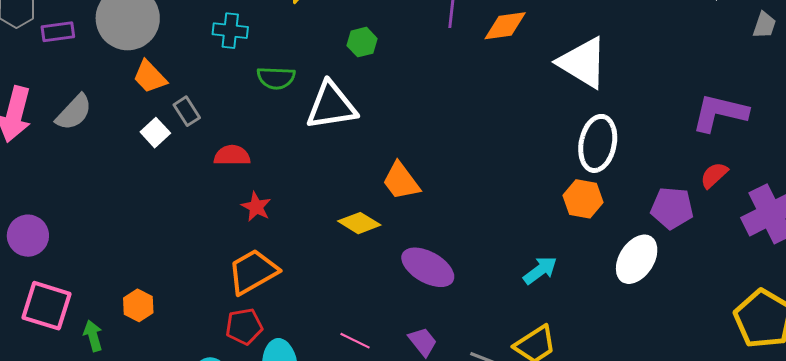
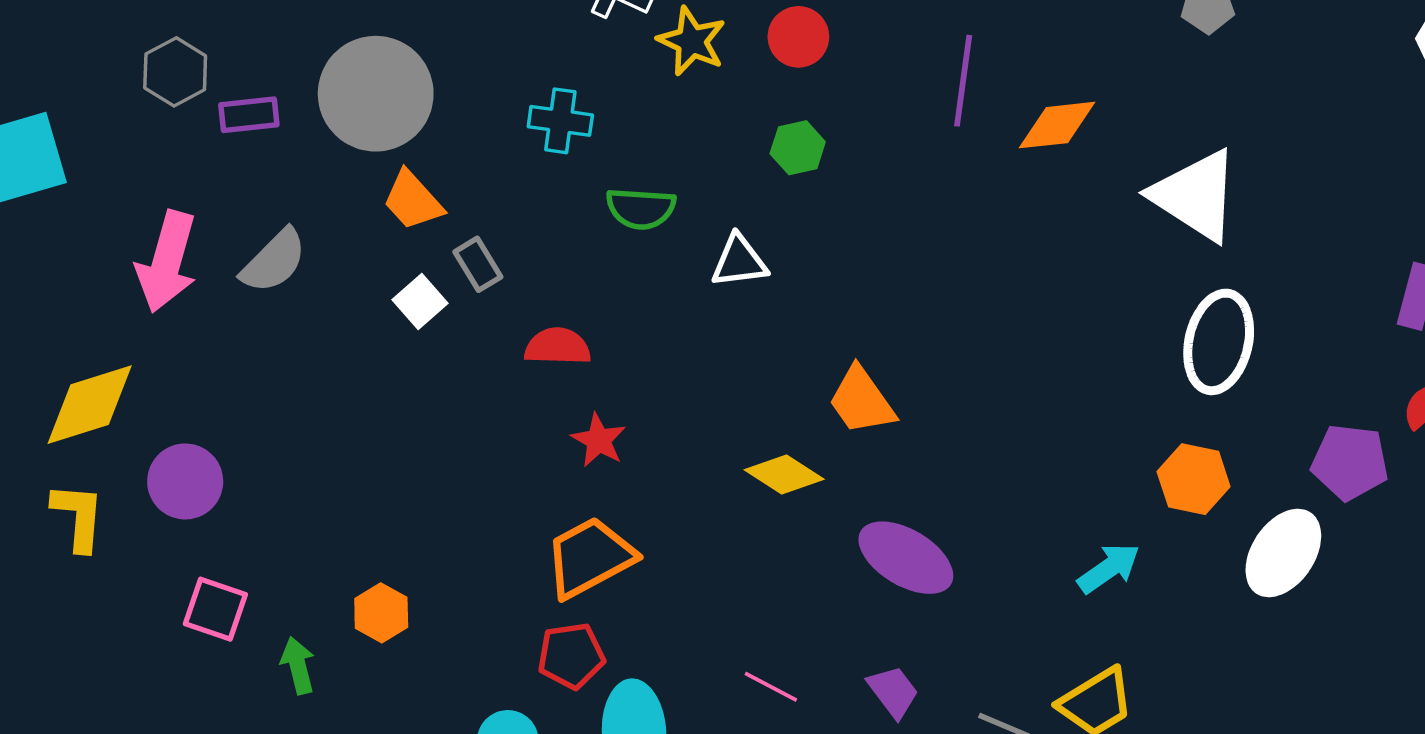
white triangle: (331, 106) -> (739, 261), size x0.6
orange hexagon: (583, 199) -> (1194, 479), moved
pink square: (47, 306) -> (215, 609), size x0.7

